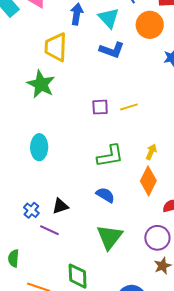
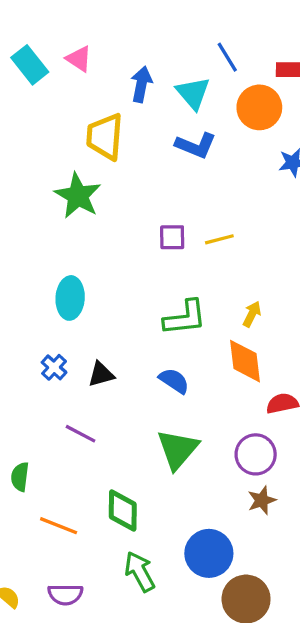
orange diamond: (148, 181) -> (245, 361), turned -36
black triangle: (60, 206) -> (101, 374), moved
blue cross: (31, 210) -> (54, 367), moved

